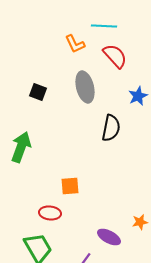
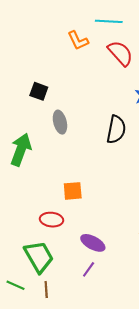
gray ellipse: (85, 87) -> (60, 122), moved, size x0.7
purple ellipse: (109, 237) -> (93, 243), moved

